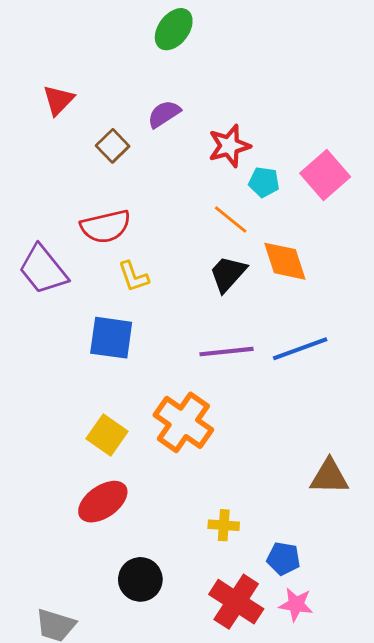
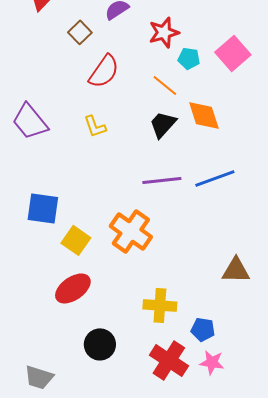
red semicircle: (106, 226) -> (104, 71), moved, turned -42
blue square: (111, 338) -> (43, 208), moved
yellow cross: (224, 525) -> (160, 305), size x1.5

